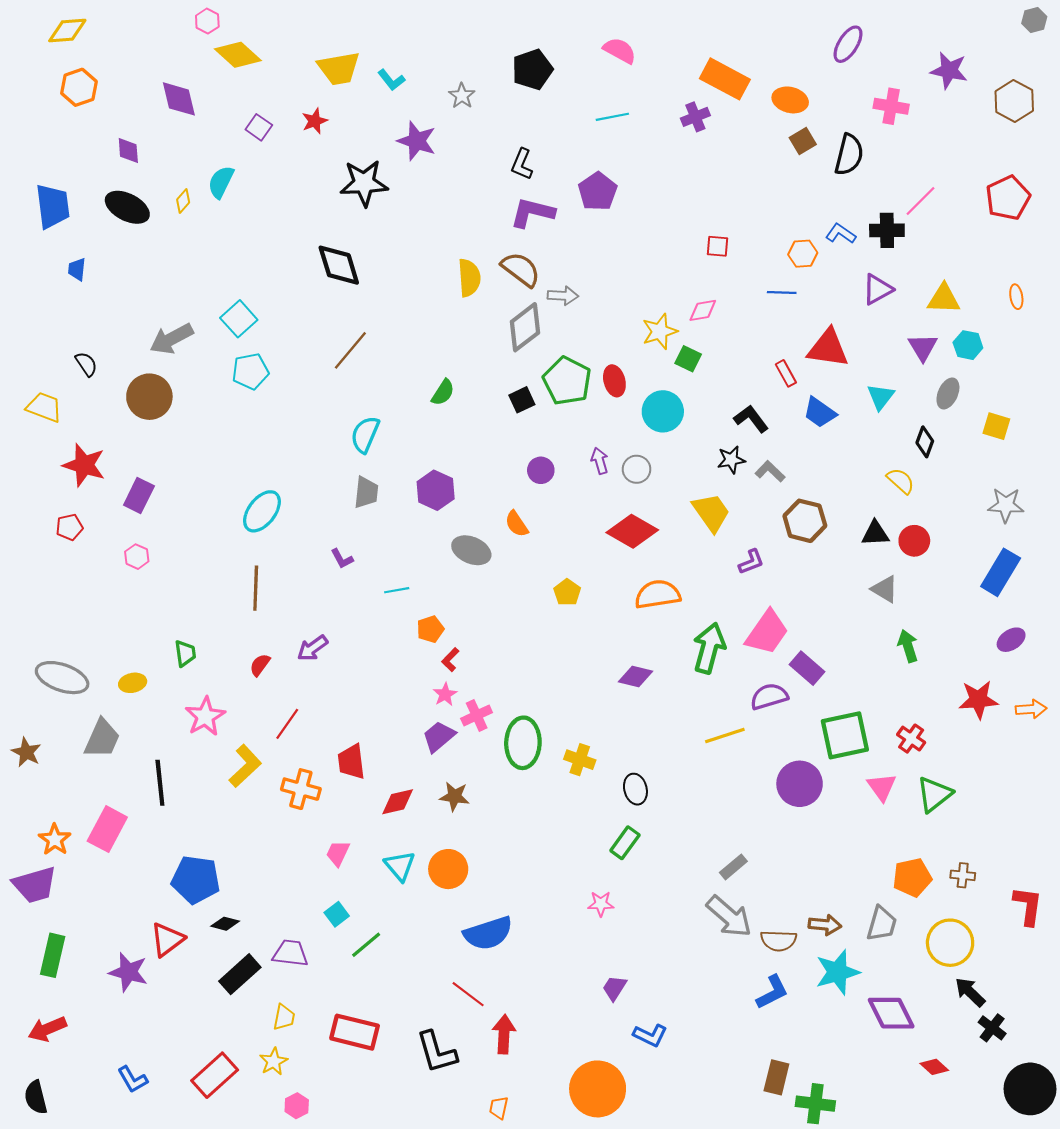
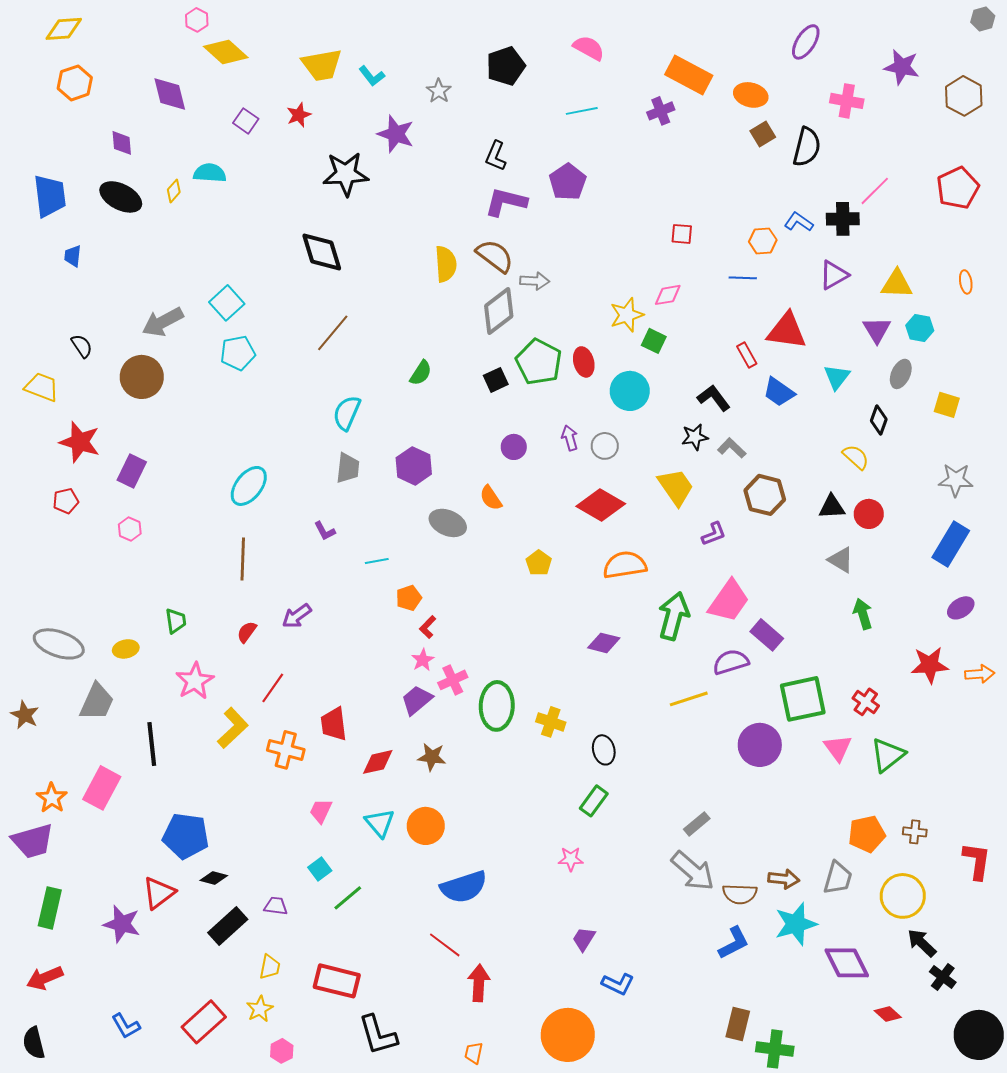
cyan semicircle: (221, 182) -> (210, 173), turned 68
purple trapezoid: (290, 953) -> (276, 906), size x0.7
black L-shape: (437, 1052) -> (378, 1035), moved

